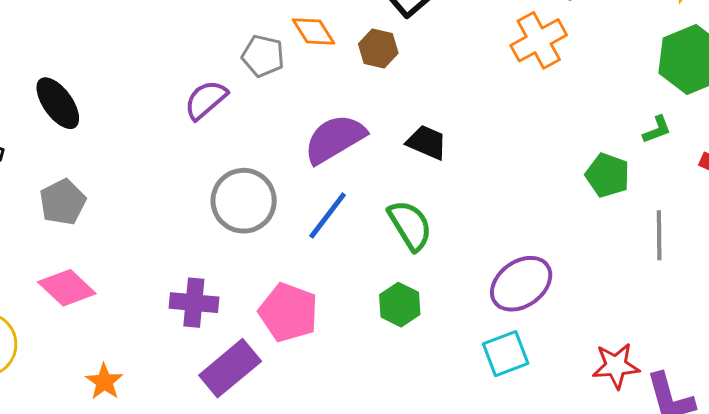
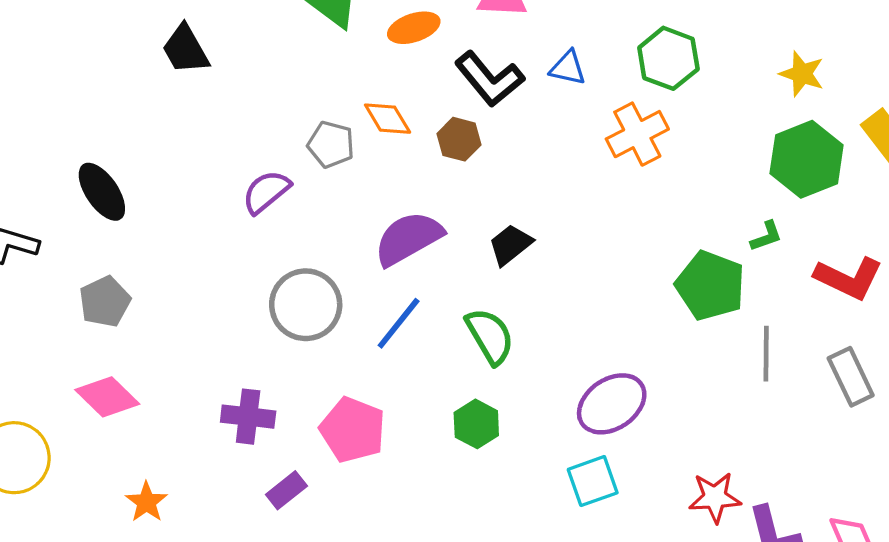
black trapezoid: (427, 142) -> (510, 245), turned -63
green pentagon: (607, 175) -> (710, 286), size x1.4
purple rectangle: (230, 368) -> (286, 490), size x0.6

